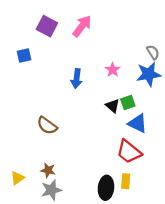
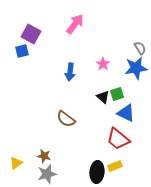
purple square: (47, 26) -> (31, 34), moved
brown semicircle: (47, 125) -> (66, 119), moved
yellow rectangle: (126, 181) -> (115, 166), turned 64

